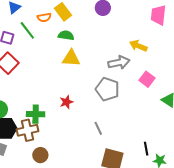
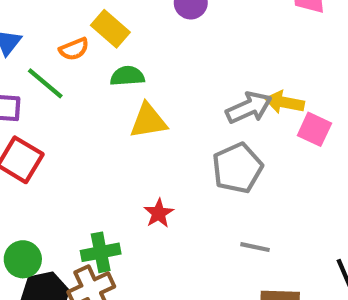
yellow arrow: (138, 46) -> (284, 102), moved
gray pentagon: (107, 89) -> (237, 168), turned -30
gray line: (98, 128) -> (255, 247), moved, turned -40

